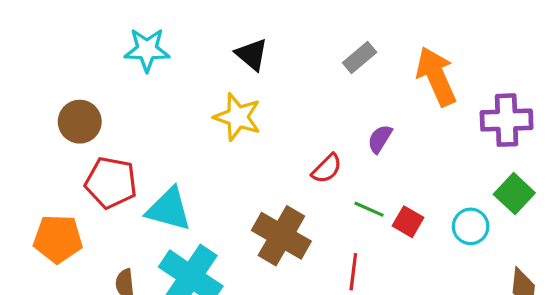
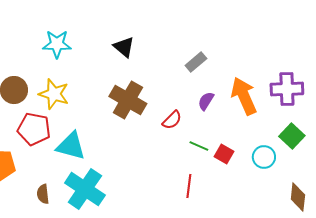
gray rectangle: (360, 58) -> (196, 62), moved
orange arrow: (436, 76) -> (244, 96), moved
yellow star: (238, 117) -> (54, 94), moved
brown cross: (281, 236) -> (128, 100), moved

